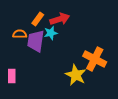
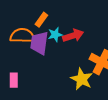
red arrow: (60, 19) -> (73, 36), moved
orange semicircle: (20, 34) -> (22, 36), size x1.6

